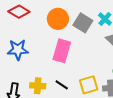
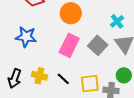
gray square: (83, 23) -> (98, 45), moved

